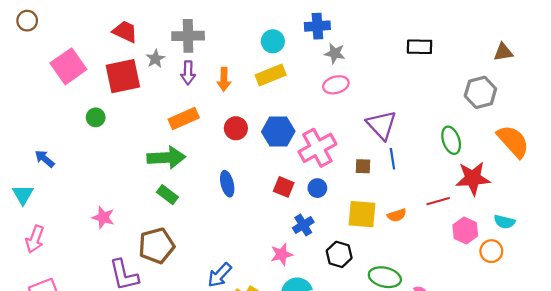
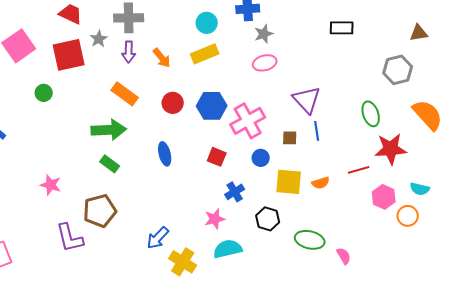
gray star: (335, 53) -> (264, 34), turned -30
orange arrow: (224, 79) -> (162, 58), turned -40
orange rectangle: (184, 118) -> (125, 94), turned 60
blue circle: (317, 188) -> (261, 158), moved

